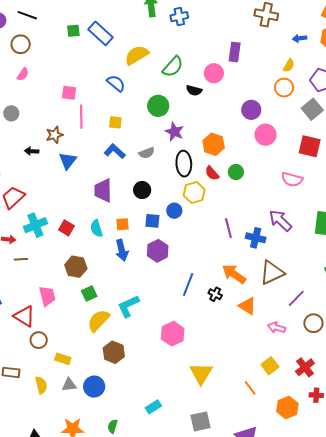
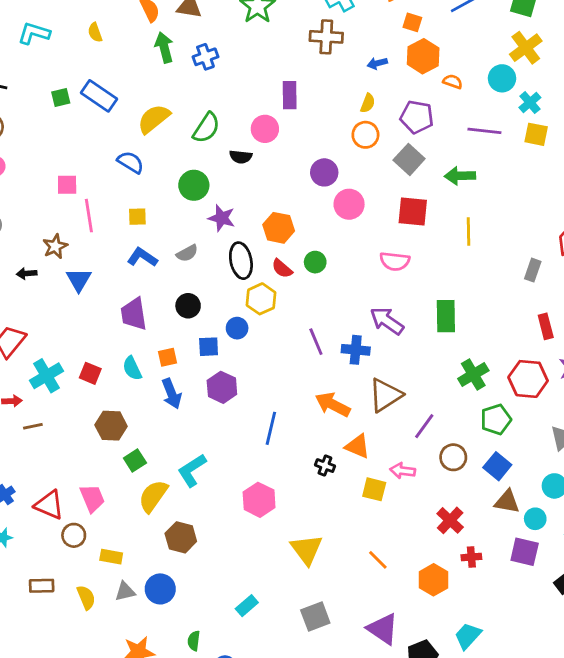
black cross: (215, 294) -> (325, 466), moved
pink trapezoid: (47, 296) -> (92, 498), moved
yellow square: (270, 366) -> (374, 489), moved, turned -30

